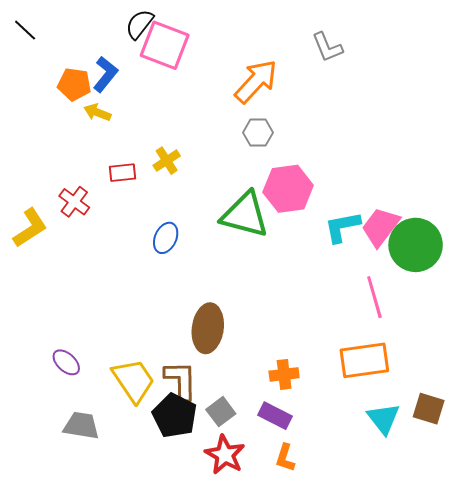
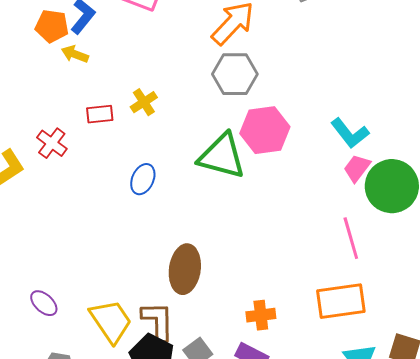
gray hexagon: (258, 133) -> (235, 74), size x1.5
cyan L-shape: (342, 227) -> (350, 133), moved, turned -117
pink trapezoid: (380, 227) -> (357, 168), size x0.7

